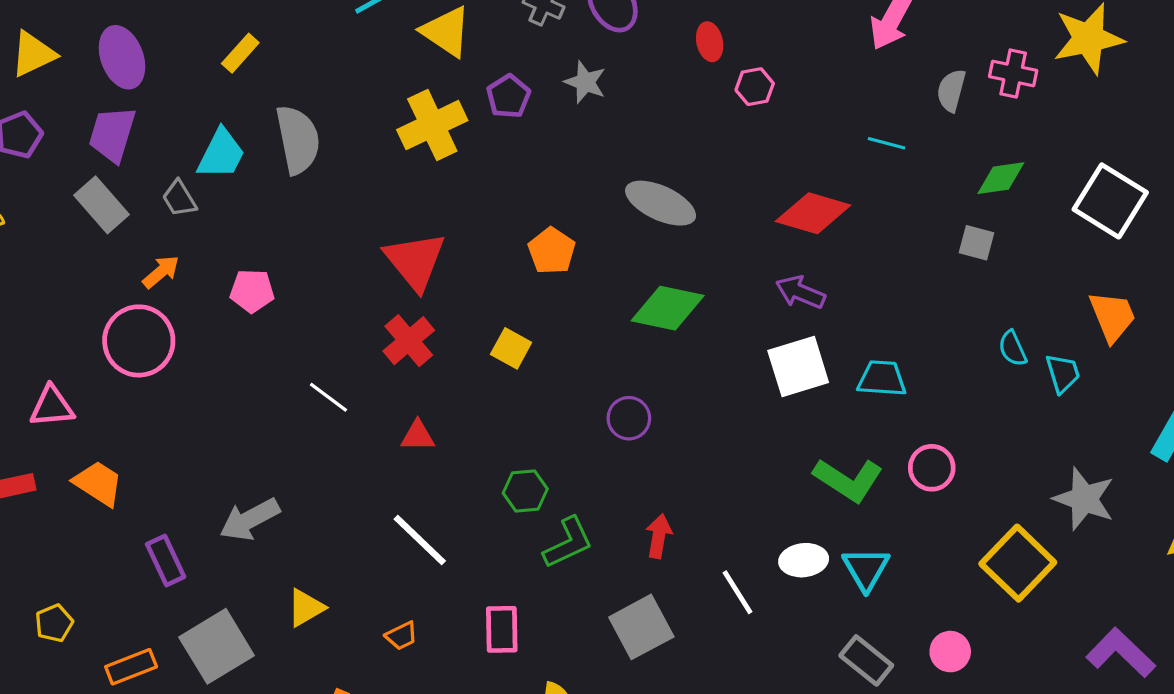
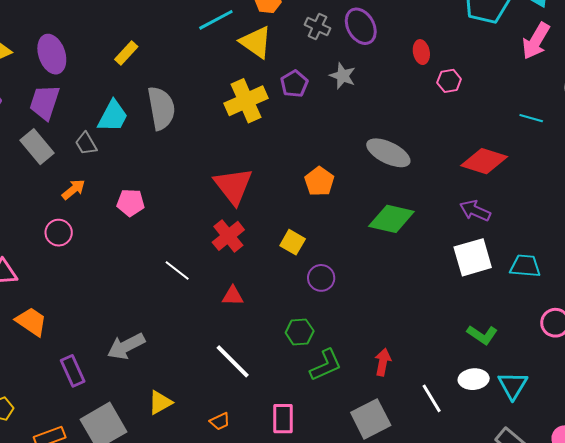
pink circle: (139, 341) -> (59, 233), size x0.6
purple circle: (629, 418) -> (321, 278), moved
green L-shape: (848, 480) -> (482, 335), moved, size x0.7

